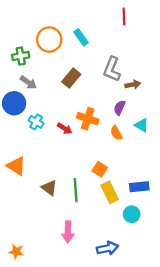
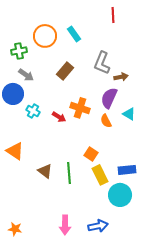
purple semicircle: (120, 108) -> (109, 98), size x1.5
cyan circle: (132, 214) -> (120, 195), size x1.5
pink arrow: (68, 232) -> (65, 225), moved

